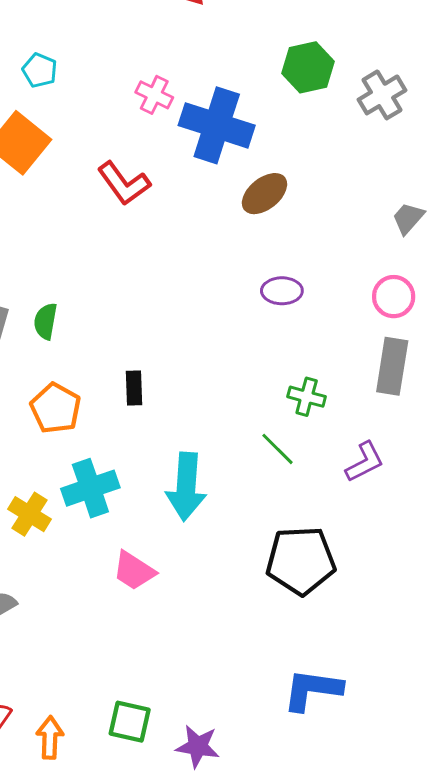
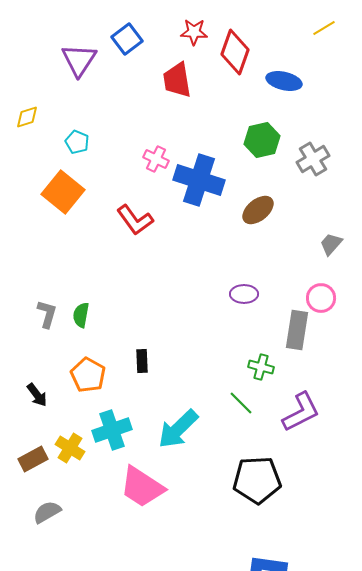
brown ellipse: (265, 194) -> (258, 210), moved
gray rectangle: (392, 366) -> (297, 330), moved
purple L-shape: (365, 462) -> (301, 412), size x1.4
cyan arrow: (186, 487) -> (178, 429), turned 42
pink trapezoid: (134, 571) -> (142, 487), size x1.5

